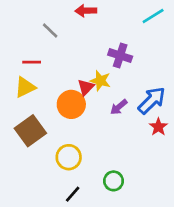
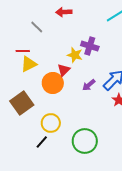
yellow star: (100, 81) -> (75, 55), moved
yellow triangle: (25, 87) -> (29, 64), moved
green circle: (114, 181) -> (85, 141), size x1.6
black line: (73, 194) -> (42, 142), moved

